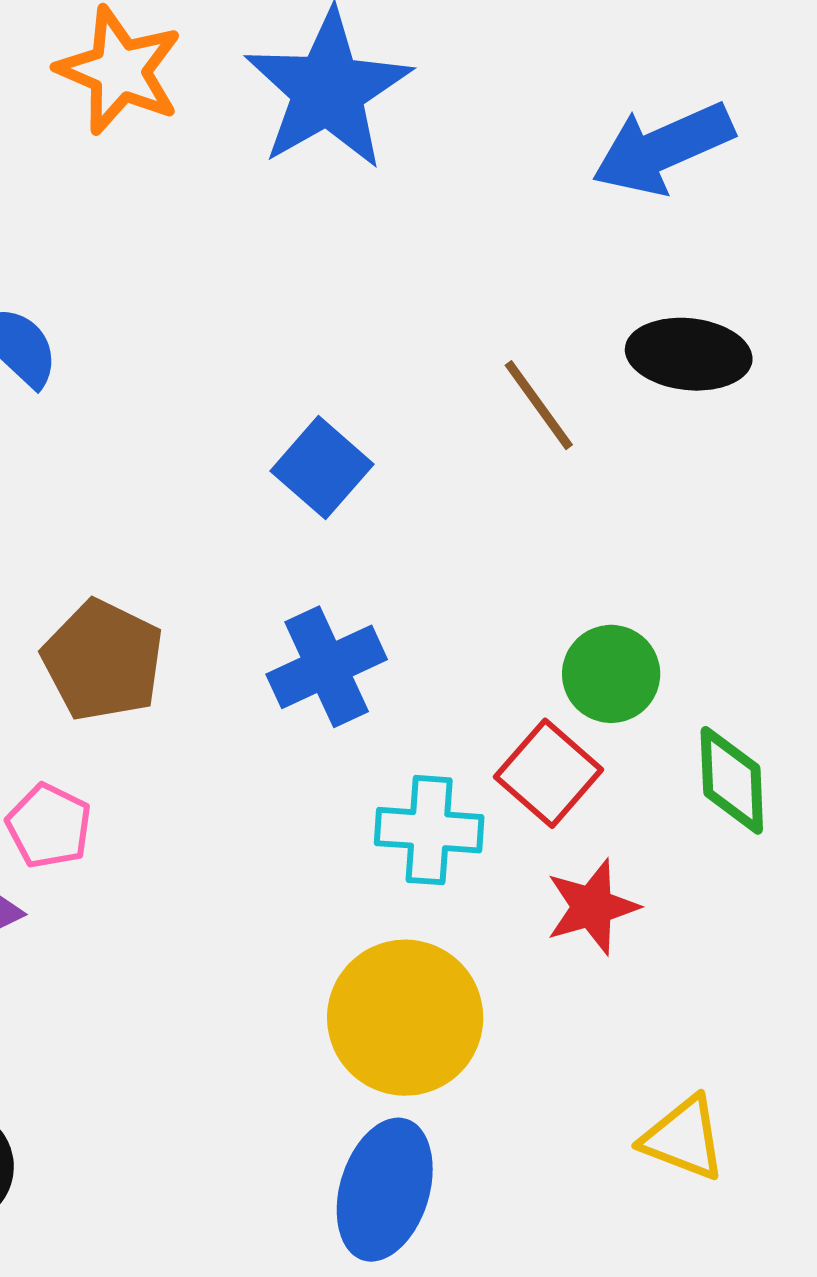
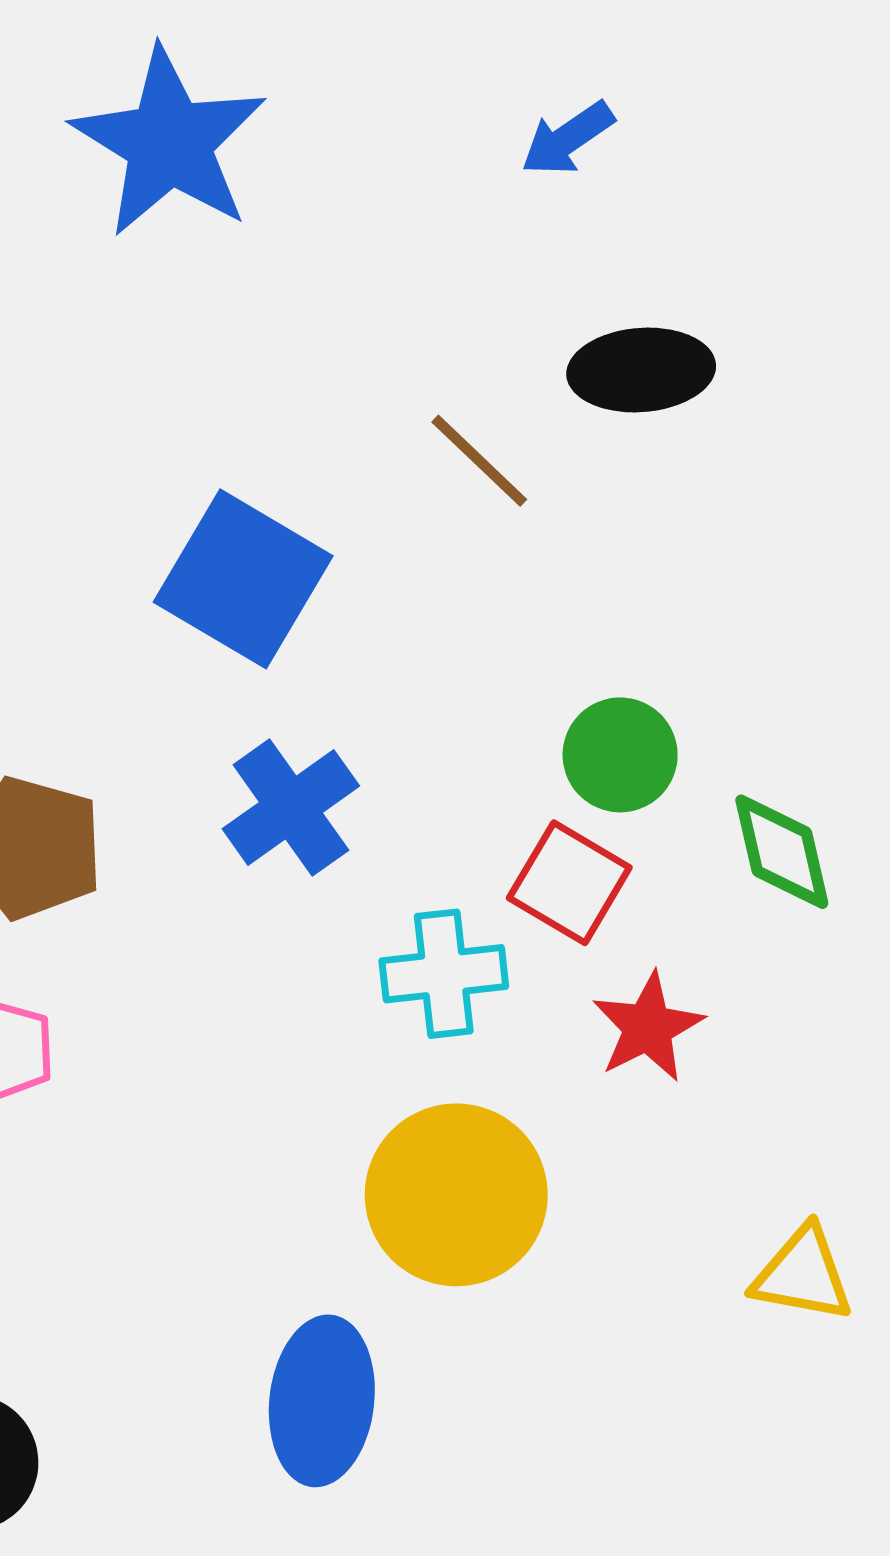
blue arrow: (663, 148) -> (568, 139), size x0.6
blue square: (322, 468) -> (243, 579), size x1.5
blue ellipse: (385, 1190) -> (322, 1401), moved

